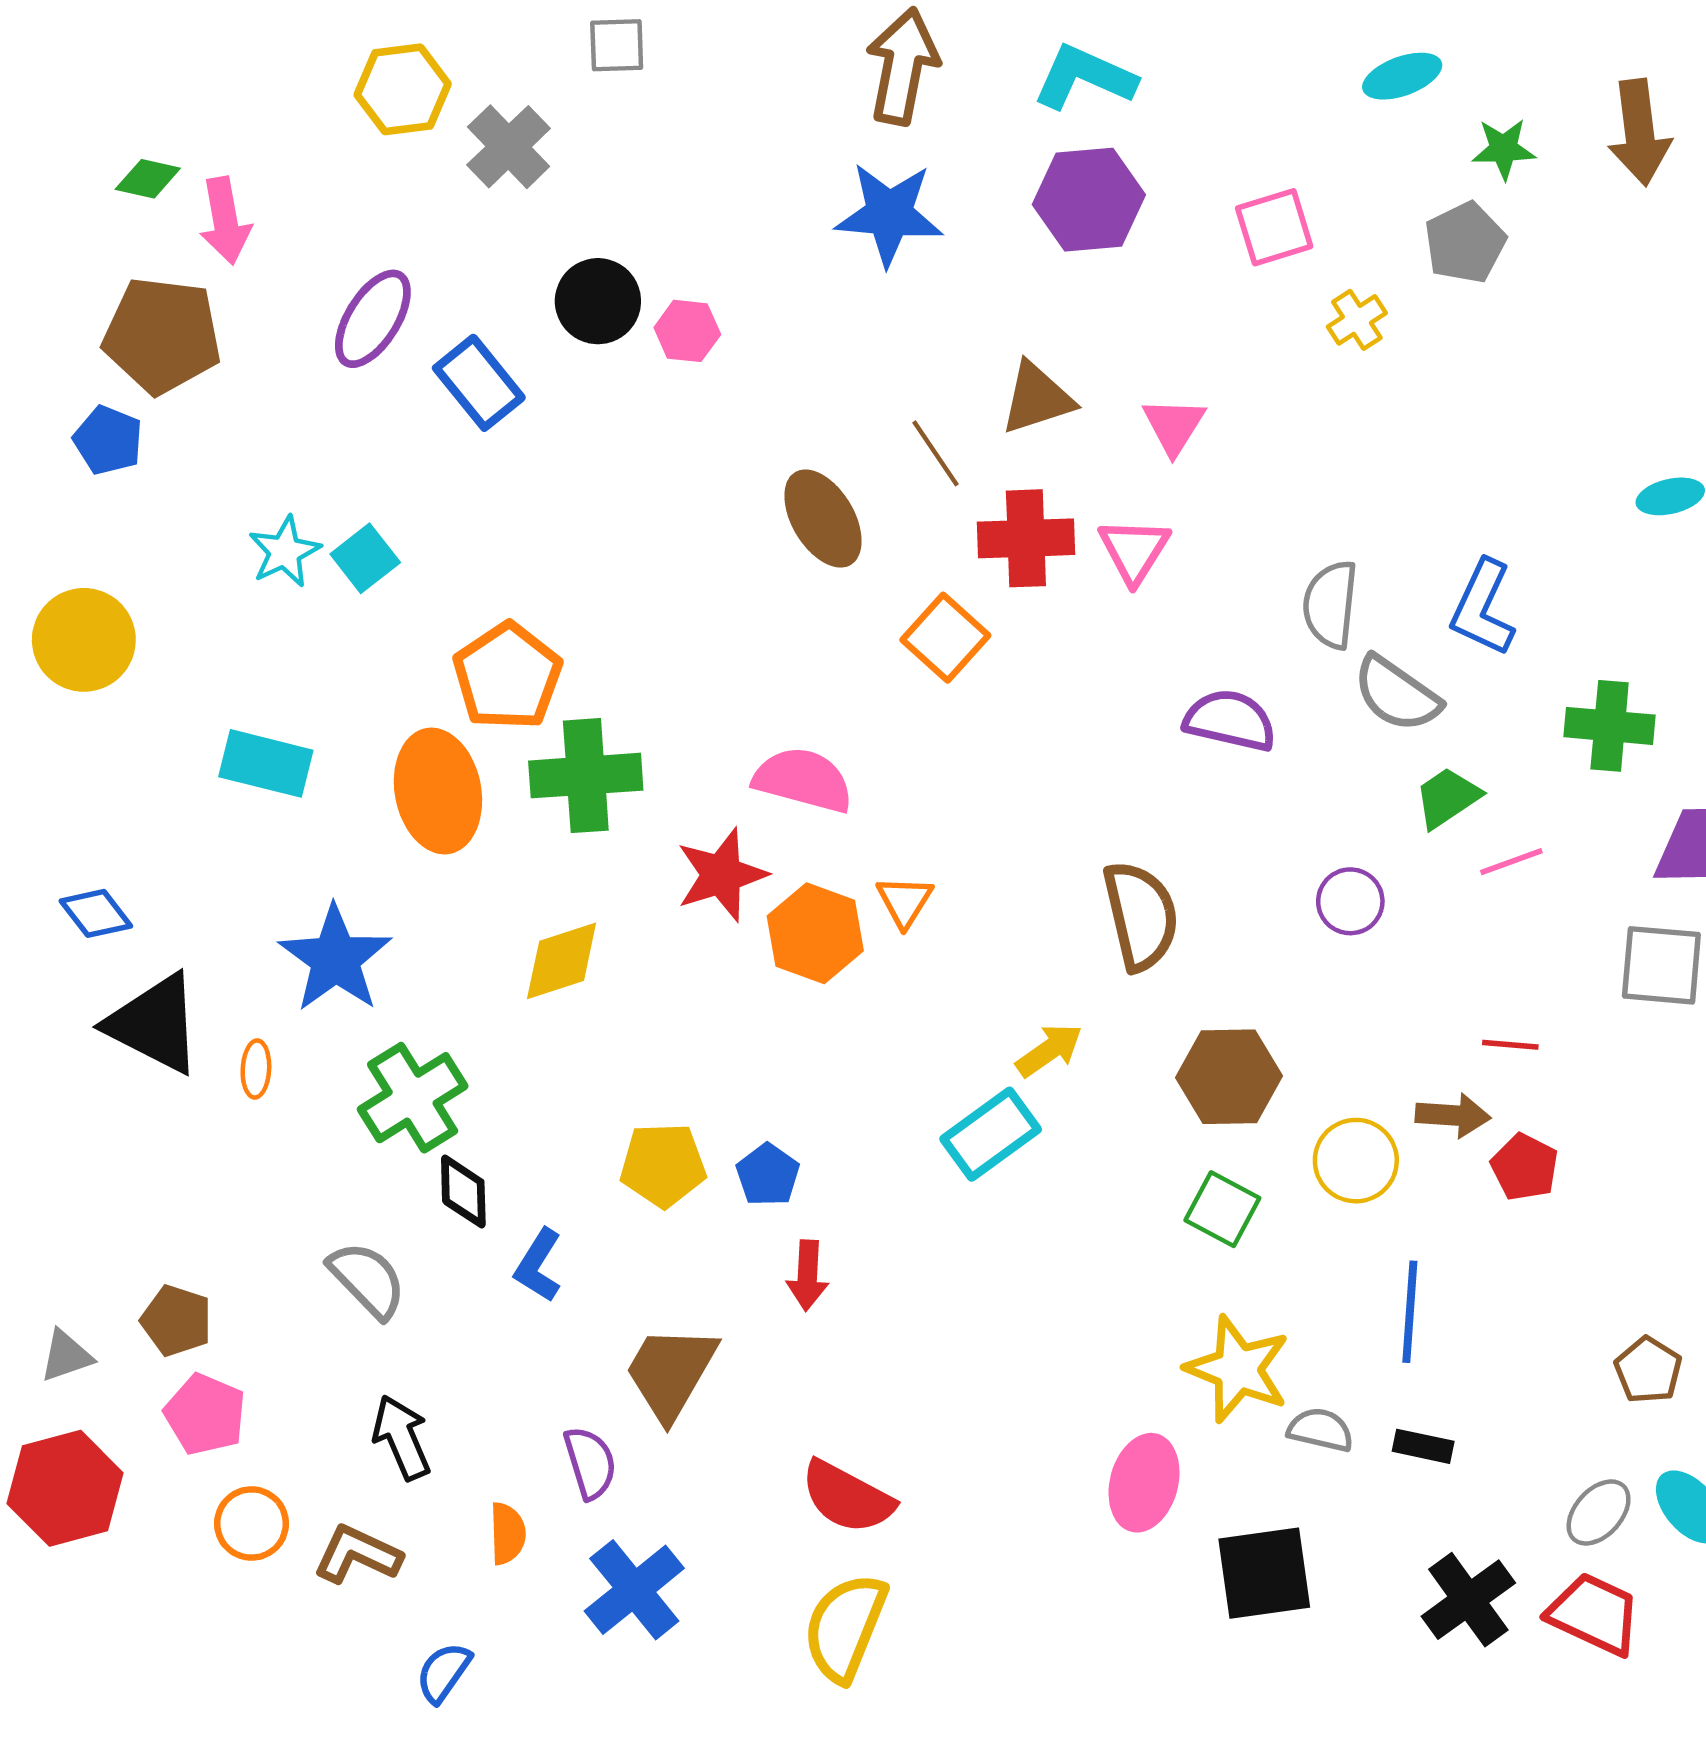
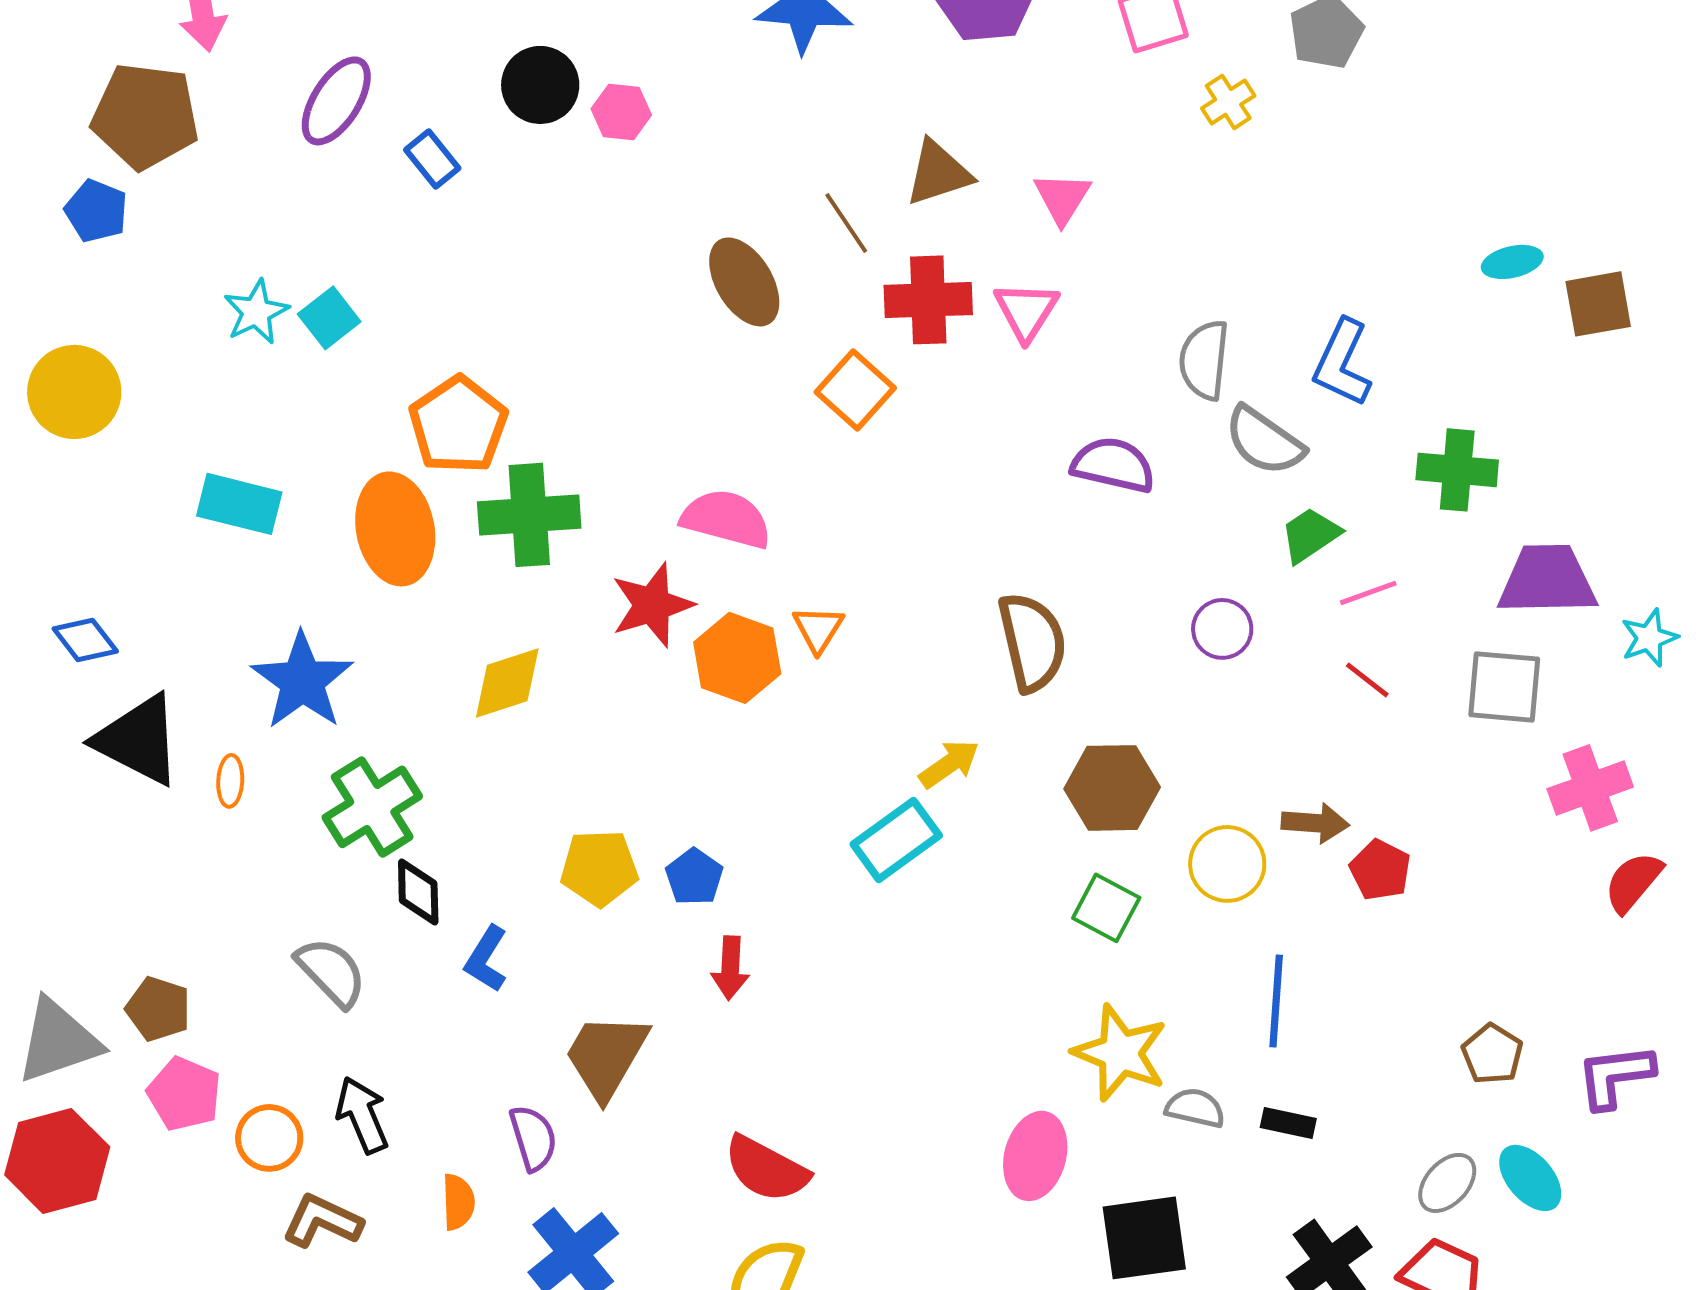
blue rectangle: (479, 383) -> (432, 159), size x0.7
red line: (1510, 1045) -> (1367, 680), moved, turned 33
gray triangle: (66, 1356) -> (58, 1041), size x1.8
orange circle: (252, 1524) -> (269, 1138), moved

